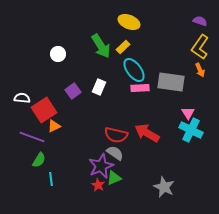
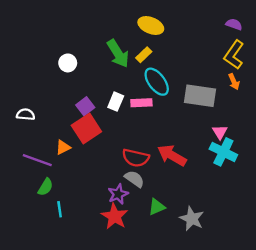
pink rectangle: (140, 88) -> (141, 103), moved
red square: (44, 110) -> (86, 129), moved
purple star: (101, 166) -> (118, 194), size x0.7
green triangle: (114, 178) -> (157, 207), moved
red star: (98, 185) -> (115, 216), size x1.6

